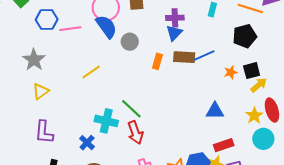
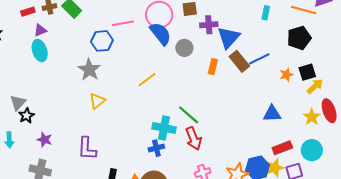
purple cross: (175, 18) -> (209, 25), moved
blue hexagon: (47, 20) -> (102, 41), moved
pink line: (70, 29) -> (123, 23), moved
blue triangle: (174, 33) -> (228, 37), size x1.4
brown rectangle: (184, 57) -> (239, 61), turned 50
purple L-shape: (44, 132) -> (87, 149), moved
cyan circle: (263, 139) -> (312, 150), moved
blue cross: (87, 143) -> (156, 148), moved, turned 35

